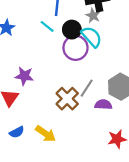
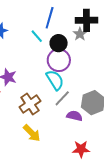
cyan semicircle: (92, 37) -> (55, 80), moved
brown cross: (67, 99) -> (30, 104), moved
yellow arrow: (46, 134) -> (32, 133), moved

